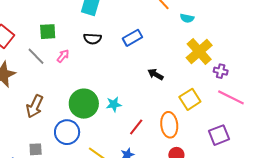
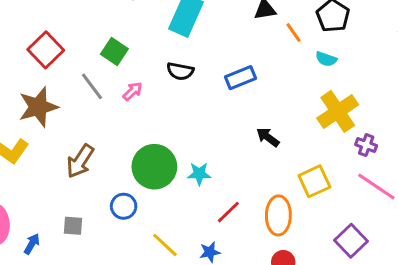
green square: (48, 32) -> (114, 52), turned 30
blue circle: (67, 132) -> (124, 206), size x0.7
purple square: (219, 135) -> (351, 241), turned -30

